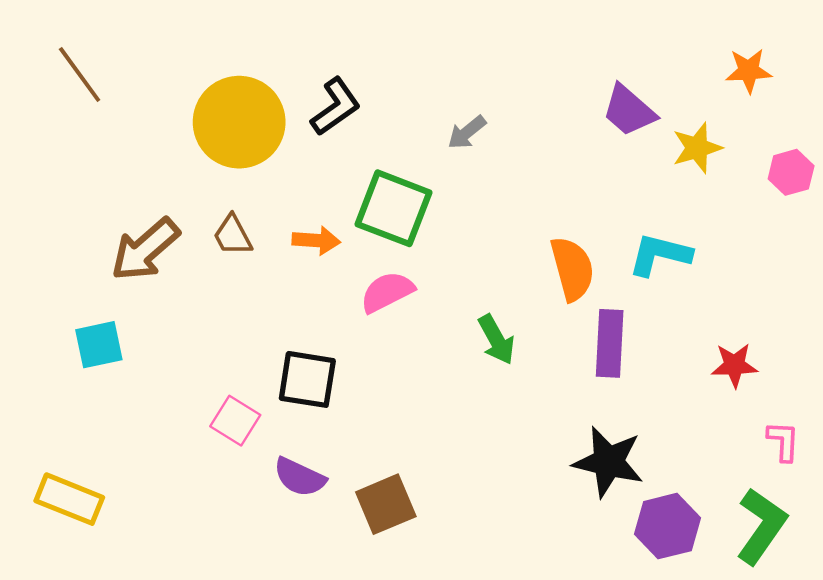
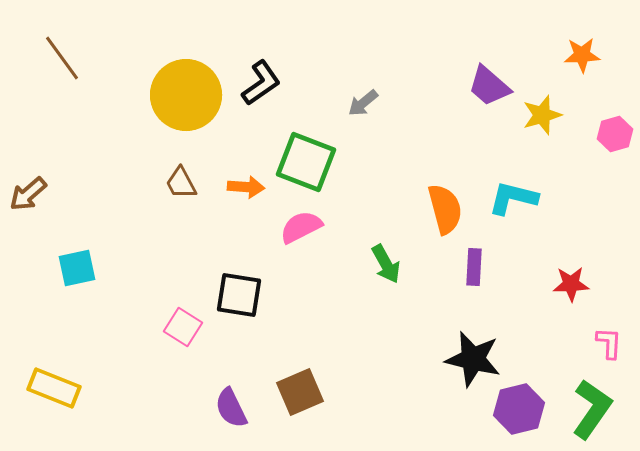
brown arrow: (145, 249) -> (28, 194), moved, size x0.7
purple rectangle: (610, 343) -> (474, 267), size x0.7
purple semicircle: (300, 477) -> (231, 408), moved, turned 39

